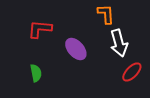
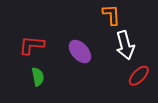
red L-shape: (40, 29) -> (32, 45), moved

